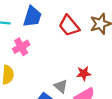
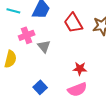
gray triangle: (61, 86) -> (44, 46), moved

